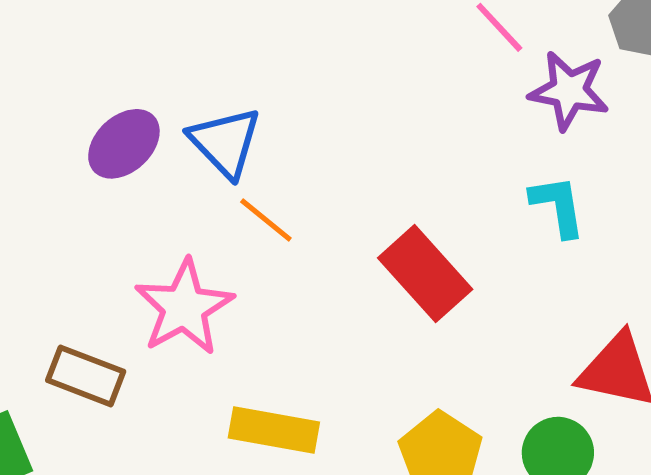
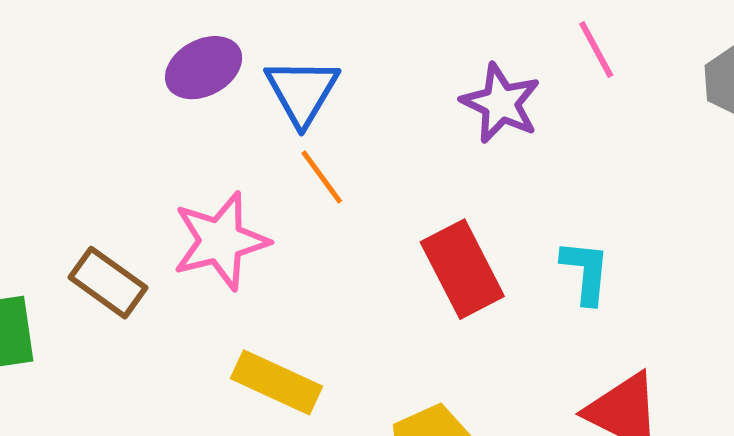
purple star: (569, 91) -> (501, 103), moved
cyan L-shape: (558, 206) -> (586, 272), moved

